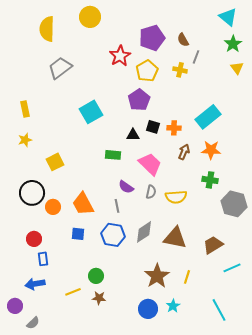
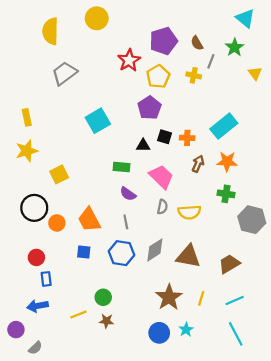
green star: (233, 44) -> (235, 47), moved
yellow star: (25, 140) -> (27, 151), size x1.5
purple semicircle: (126, 187) -> (128, 194), moved
cyan line: (232, 268) -> (235, 301), moved

